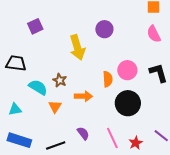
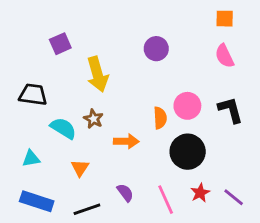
yellow arrow: (77, 47) -> (97, 74), moved
orange triangle: (55, 107) -> (80, 168), moved
red star: (136, 143) -> (200, 193), moved

